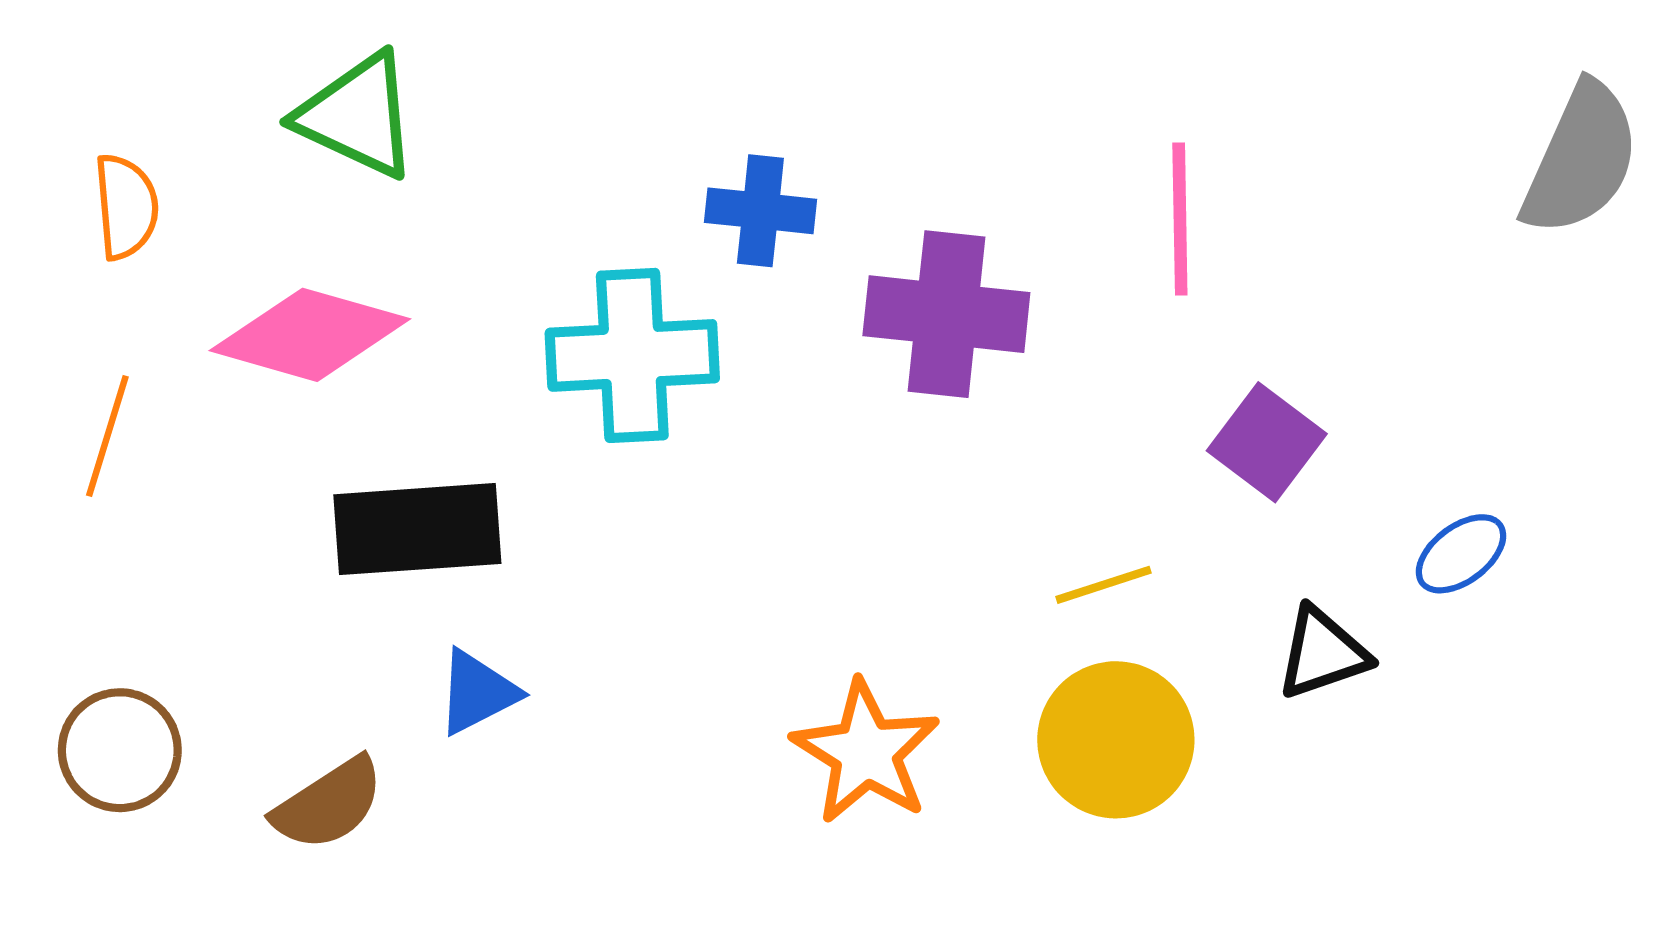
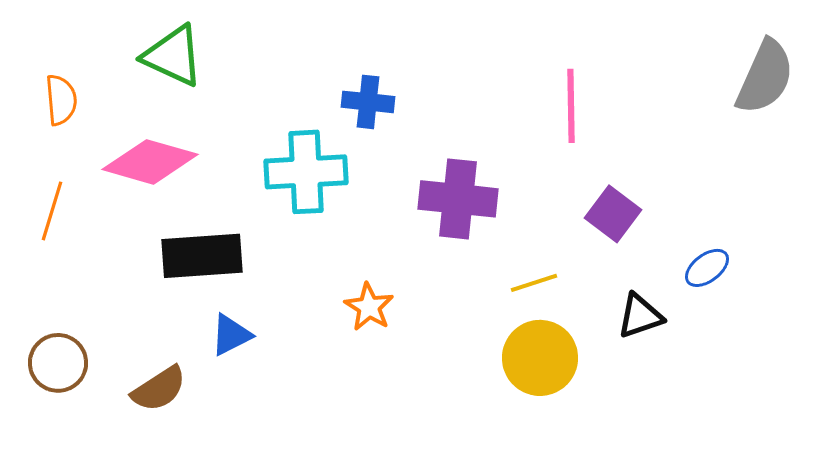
purple cross: (946, 314) -> (458, 199), moved
orange star: (866, 752) -> (369, 307), moved, size x0.7

